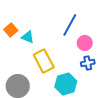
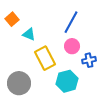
orange square: (11, 30) -> (12, 19), moved
pink circle: (85, 43) -> (72, 46), moved

